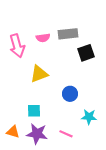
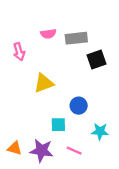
pink semicircle: (43, 38) -> (48, 34), moved
pink arrow: (17, 46) -> (19, 52), size x0.7
cyan square: (34, 111) -> (58, 125), moved

